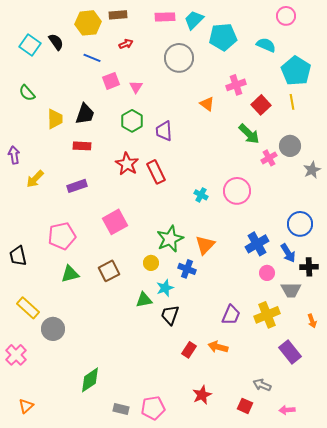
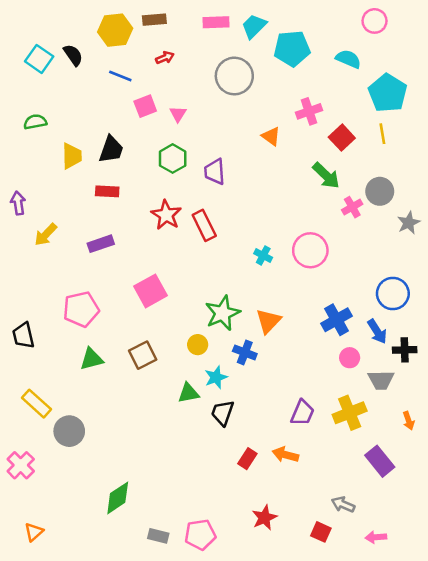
green semicircle: (27, 93) -> (35, 122), turned 120

